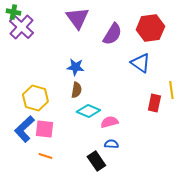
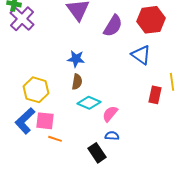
pink semicircle: (109, 122) -> (110, 114), turned -36
orange line: (45, 156) -> (55, 139), moved

